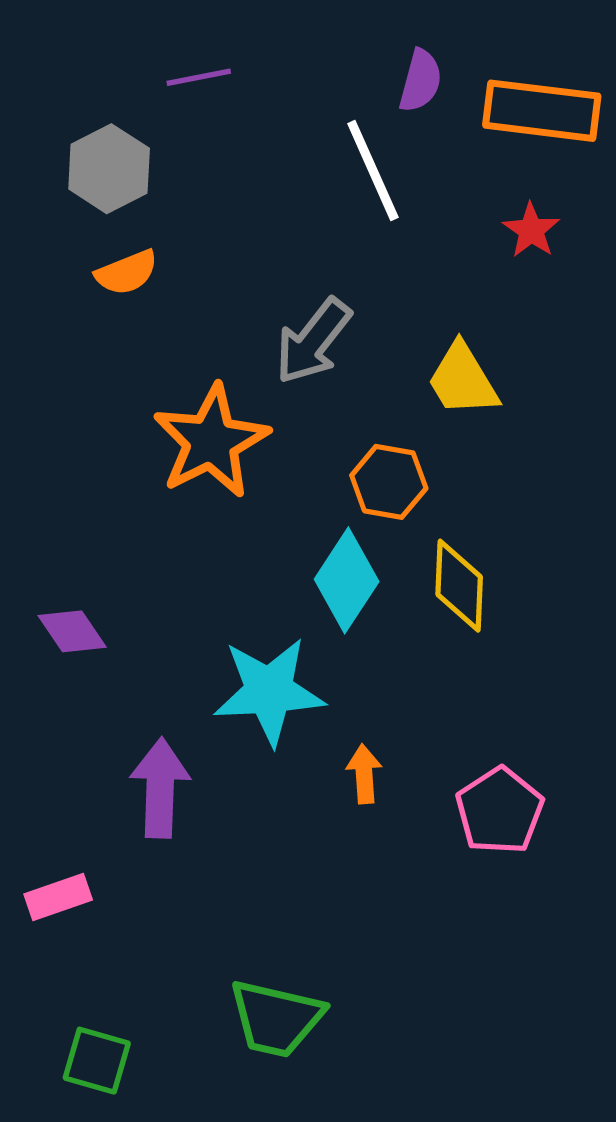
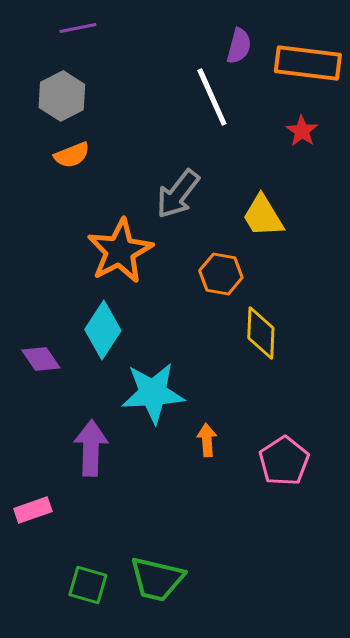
purple line: (199, 77) -> (78, 28), moved
cyan diamond: (347, 580) -> (103, 330), moved
green square: (97, 1061) -> (88, 585), moved

